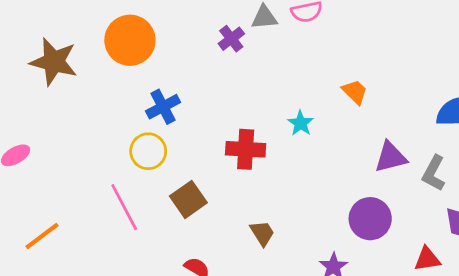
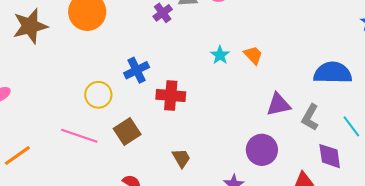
brown star: (54, 62) -> (30, 26), turned -30
blue cross: (163, 107) -> (137, 70), moved
cyan star: (301, 123) -> (220, 55), moved
pink line: (124, 207) -> (79, 136), turned -45

